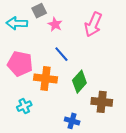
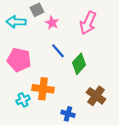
orange cross: (45, 79) -> (43, 89), moved
green diamond: (79, 82) -> (79, 64), moved
brown cross: (102, 102) -> (96, 96), turned 30

